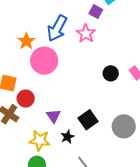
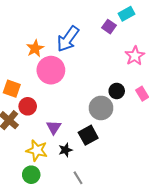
pink star: (86, 34) -> (135, 56), moved
gray circle: (124, 126) -> (101, 108), moved

